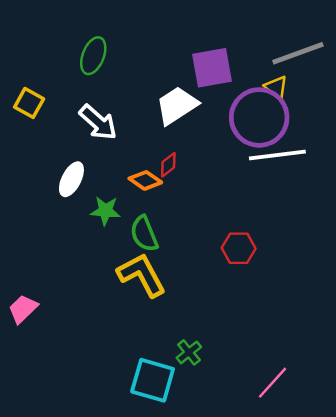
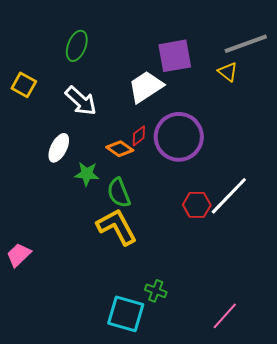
purple circle: (259, 117) -> (179, 137), moved
white line: (277, 155) -> (229, 196), moved, turned -39
green cross: (189, 352) -> (156, 291), turned -30

